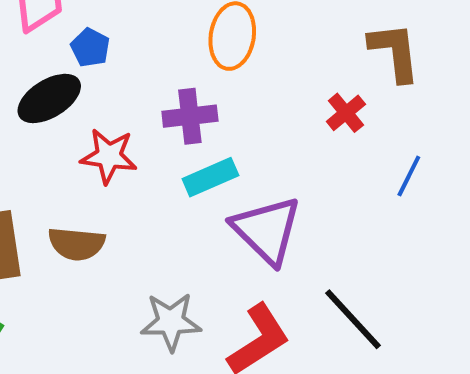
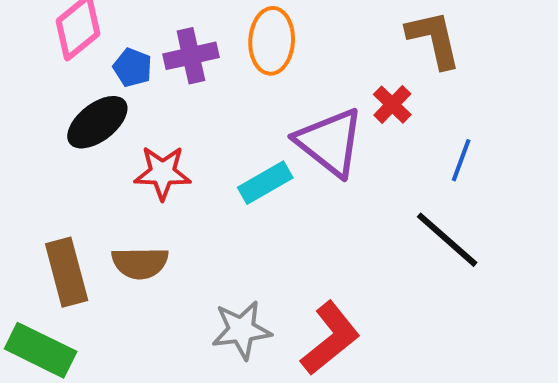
purple cross: (190, 116) -> (191, 56), moved
purple triangle: (267, 230) -> (330, 142), moved
black line: (353, 319) -> (447, 240), moved

